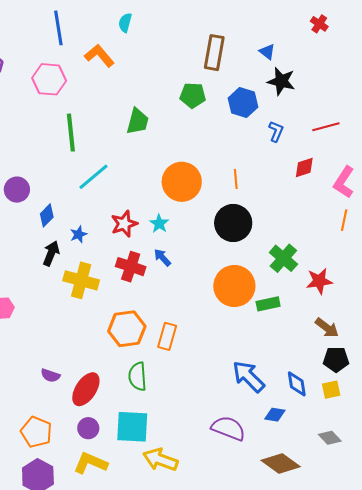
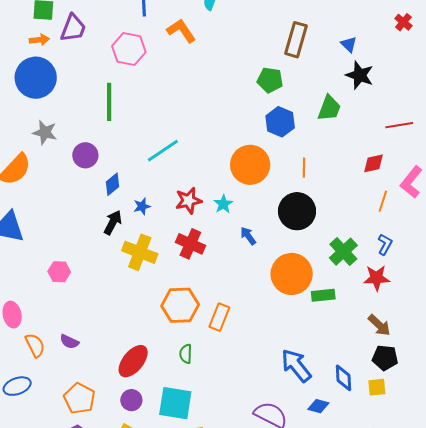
blue hexagon: (243, 103) -> (280, 122), moved
green trapezoid: (138, 121) -> (329, 108), moved
blue L-shape: (276, 131) -> (385, 244), moved
green line: (71, 133) -> (109, 102), moved
orange line: (344, 220) -> (383, 201), moved
blue arrow: (162, 257) -> (248, 236), moved
purple semicircle: (50, 375) -> (69, 342), moved
green semicircle: (137, 376) -> (186, 354), size x0.7

